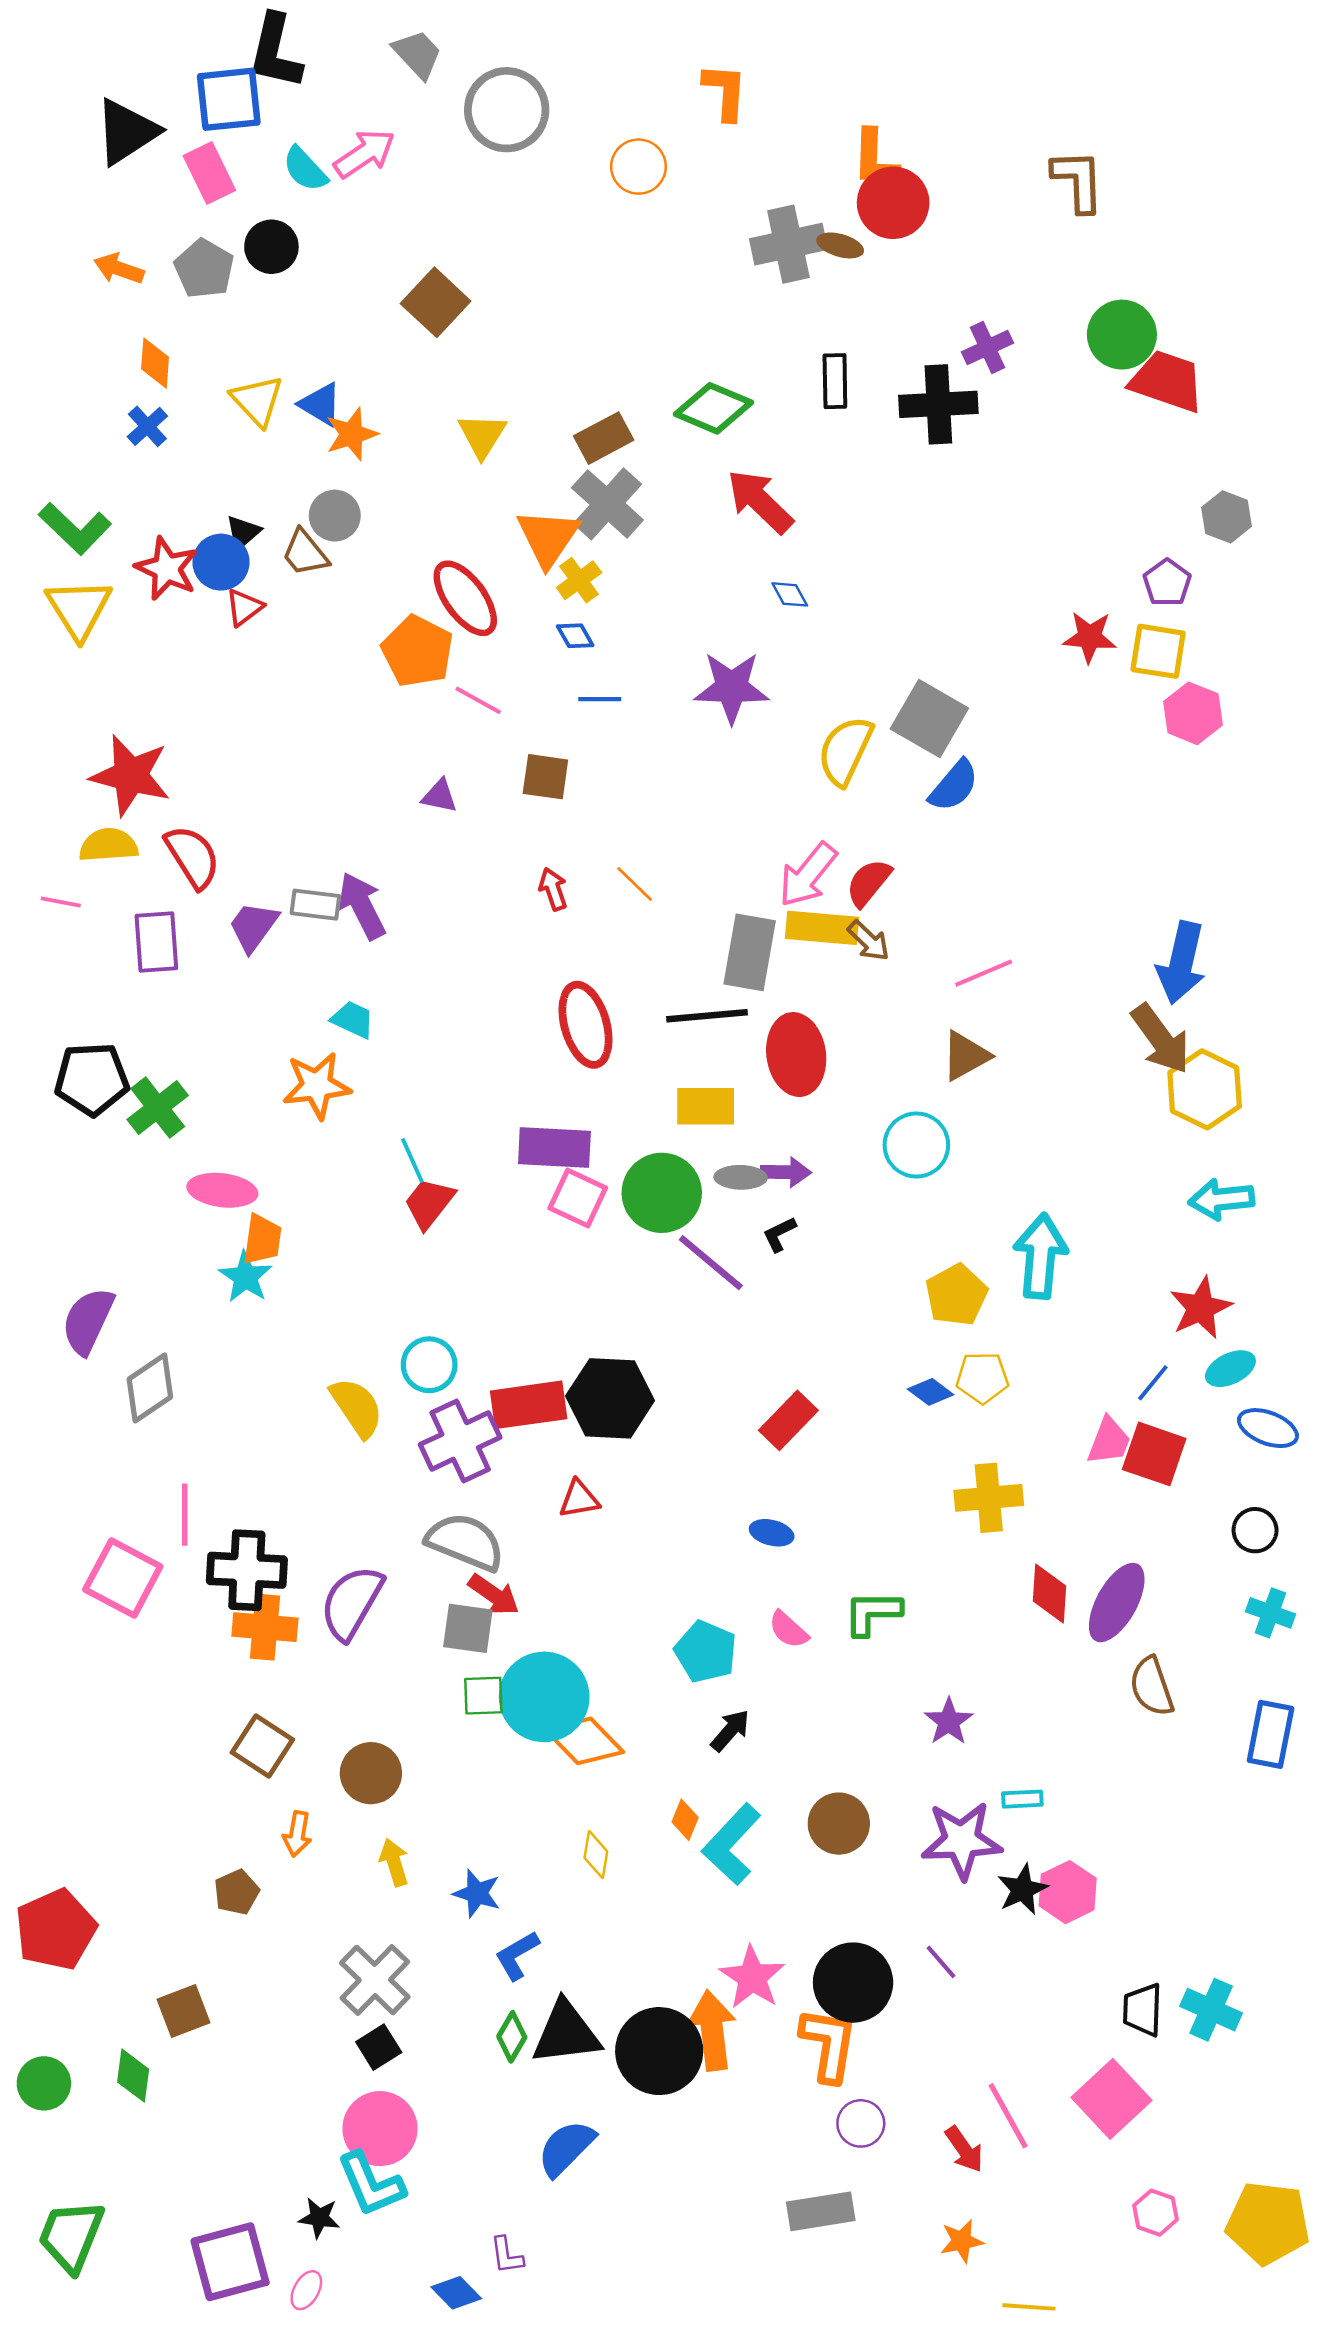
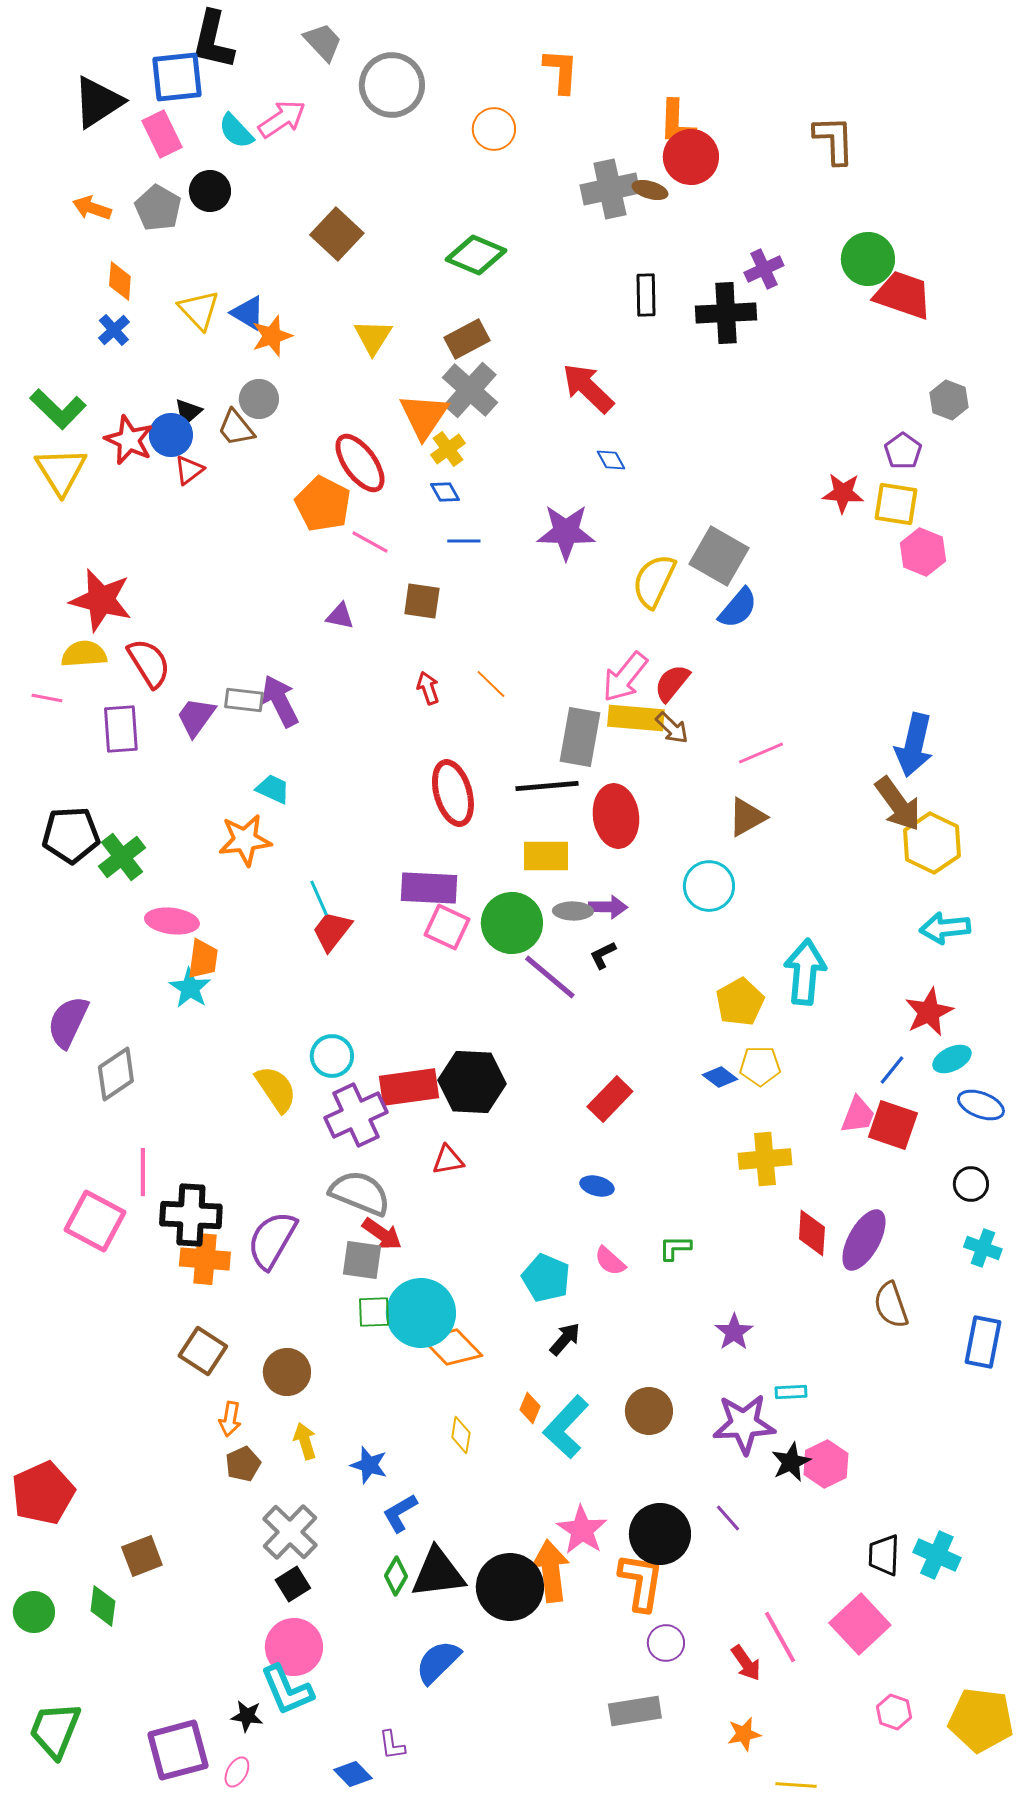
green diamond: (713, 408) -> (476, 255), moved
green L-shape: (872, 1613) -> (675, 1248), size x0.7
brown pentagon: (237, 1892) -> (243, 1464), moved

